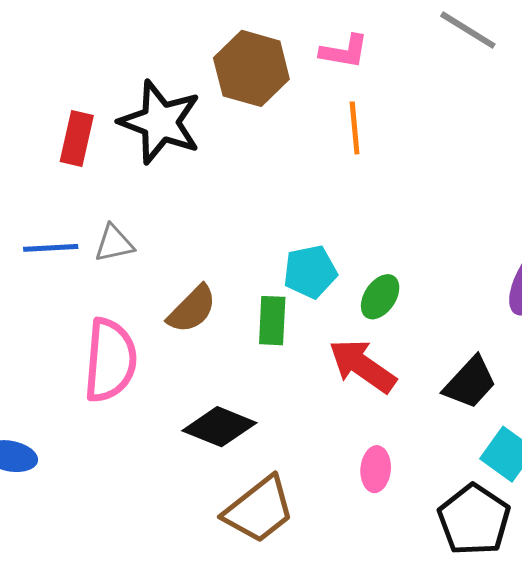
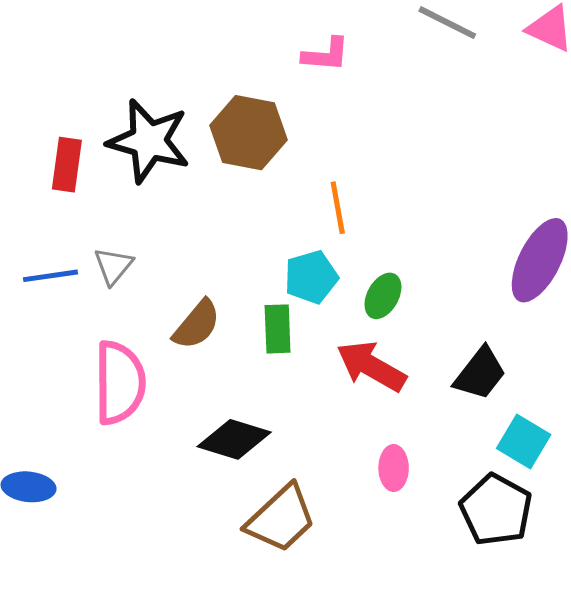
brown hexagon: (251, 68) -> (248, 133), moved
orange line: (355, 128) -> (338, 208), moved
gray triangle: (114, 243) -> (113, 266), turned -33

